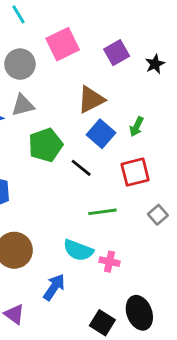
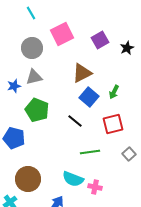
green pentagon: (46, 145) -> (37, 110), moved, turned -30

